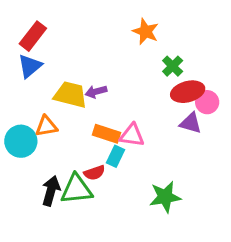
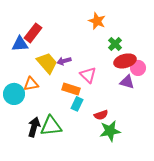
red rectangle: (33, 36) -> (33, 33), moved
blue triangle: (30, 66) -> (20, 44), turned 36
yellow trapezoid: (70, 95) -> (47, 63), turned 35
pink triangle: (132, 135) -> (88, 75), moved, turned 36
red semicircle: (94, 173) -> (101, 115), moved

